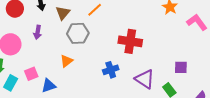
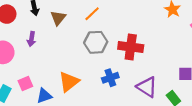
gray hexagon: (78, 33) -> (96, 42), moved
orange triangle: (67, 61) -> (69, 82), moved, size x1.5

